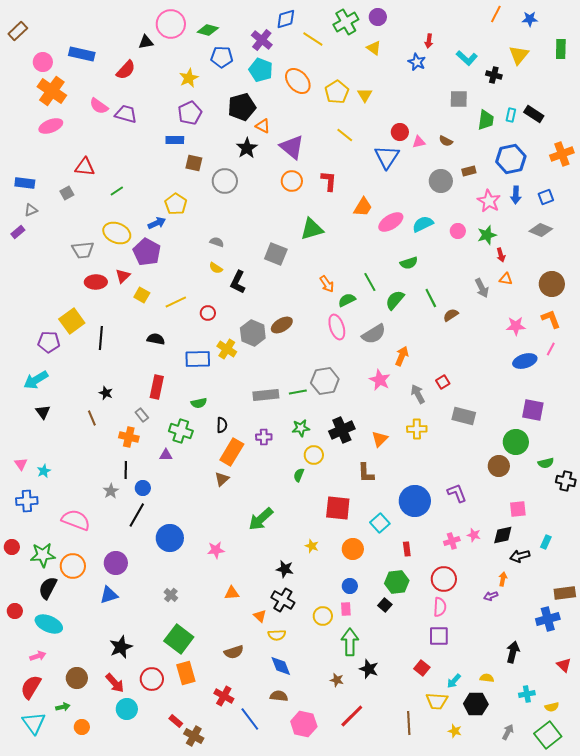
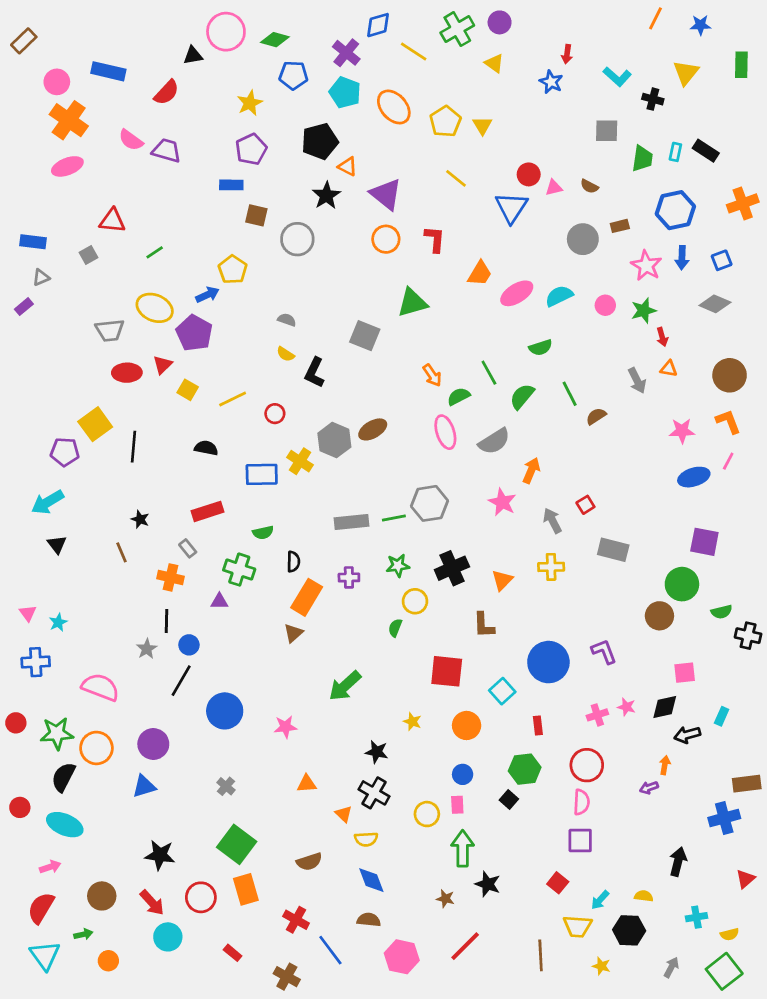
red rectangle: (157, 387) -> (207, 511), turned 60
black star: (121, 647) -> (160, 855), turned 30
red triangle: (564, 665) -> (745, 879), turned 35
brown cross: (194, 736) -> (287, 977), moved

